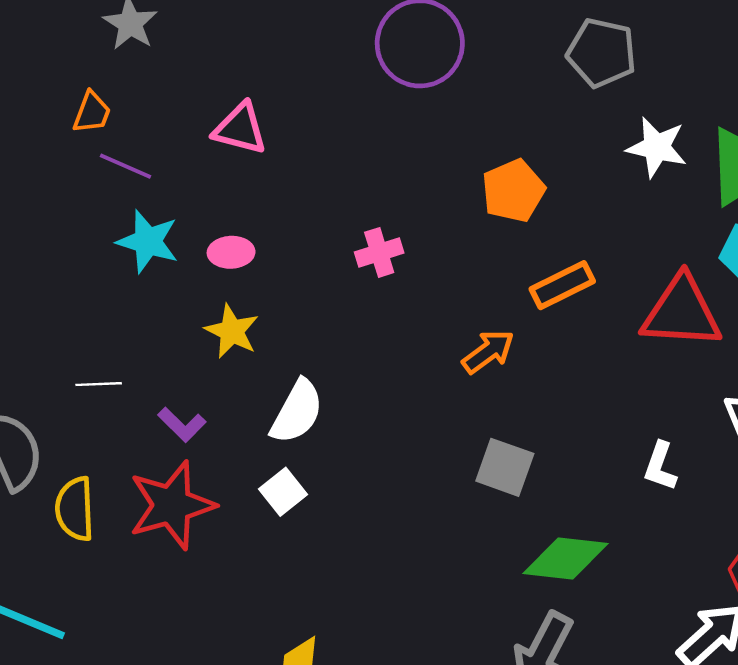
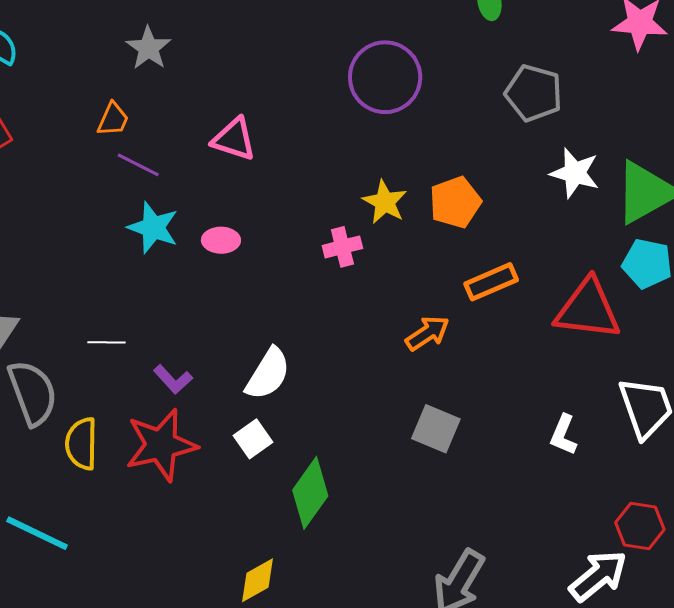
yellow star: (232, 331) -> (385, 202), moved
green diamond: (566, 558) -> (310, 493), moved, turned -64

